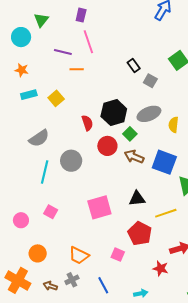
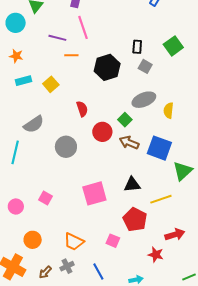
black rectangle: (134, 66) -> (137, 47), moved, turned 40
black hexagon: (114, 113) -> (107, 67), moved
cyan line: (45, 172) -> (15, 152), moved
brown arrow: (50, 286) -> (45, 272), turned -64

